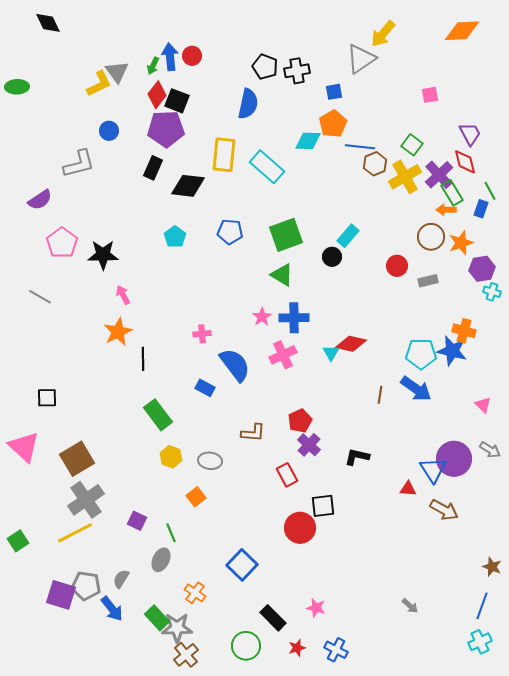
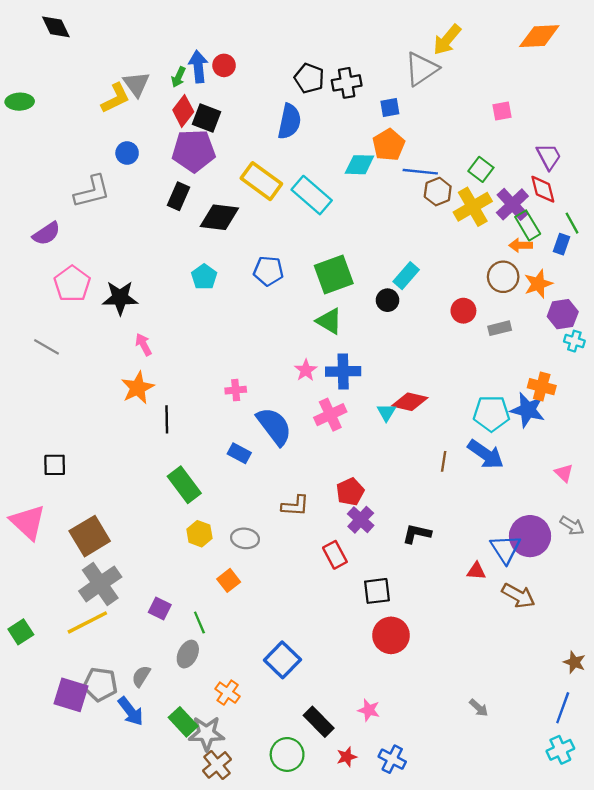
yellow rectangle: (224, 155) -> (261, 181), turned -60
red circle: (300, 528) -> (391, 635), moved

